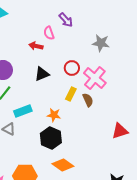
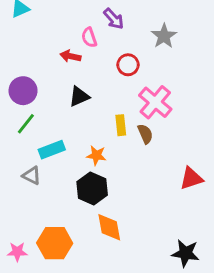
gray star: (101, 43) -> (164, 36), moved, turned 30
red circle: (72, 68) -> (128, 65), moved
yellow rectangle: (71, 94) -> (121, 125), turned -32
orange diamond: (63, 165) -> (109, 227), turned 45

